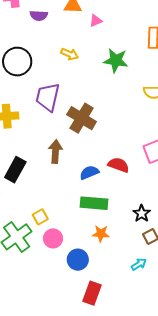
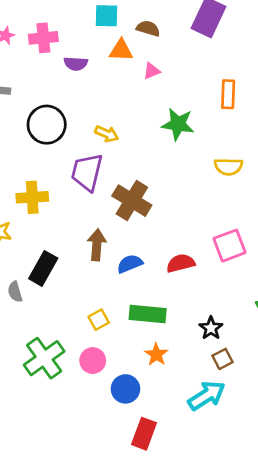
yellow arrow: (70, 54) -> (107, 134), moved
red semicircle: (119, 165) -> (181, 263), turned -35
blue semicircle: (89, 173) -> (130, 264), moved
yellow square: (40, 217) -> (99, 320), moved
orange star: (101, 234) -> (156, 355), turned 30
cyan arrow: (139, 264) -> (207, 396), size x1.8

